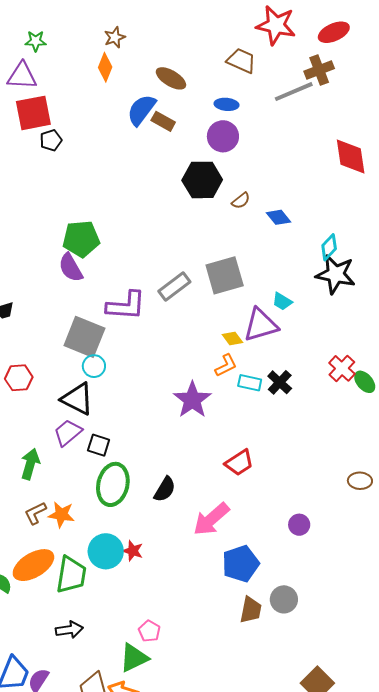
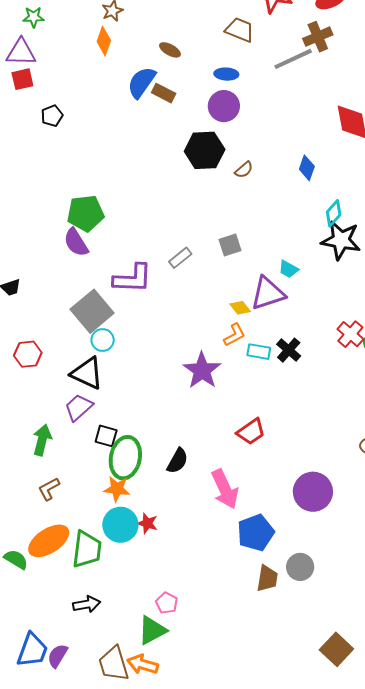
brown ellipse: (171, 78) -> (170, 50), size x0.7
red square: (33, 113) -> (22, 79), moved, size x0.6
blue diamond: (279, 217) -> (307, 168), moved, turned 60
gray square: (225, 275) -> (230, 245), size x0.6
gray rectangle: (174, 286) -> (180, 258), size x0.7
gray square: (84, 337) -> (92, 311), turned 30
black square: (99, 445) -> (106, 436), moved
orange star: (61, 515) -> (117, 489), moved
pink arrow: (211, 519) -> (225, 489), turned -72
purple circle: (299, 525) -> (313, 492), size x1.8

